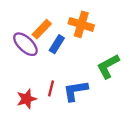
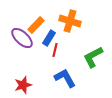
red line: (51, 88) -> (55, 50), moved
blue L-shape: (75, 91) -> (65, 78), turned 70

